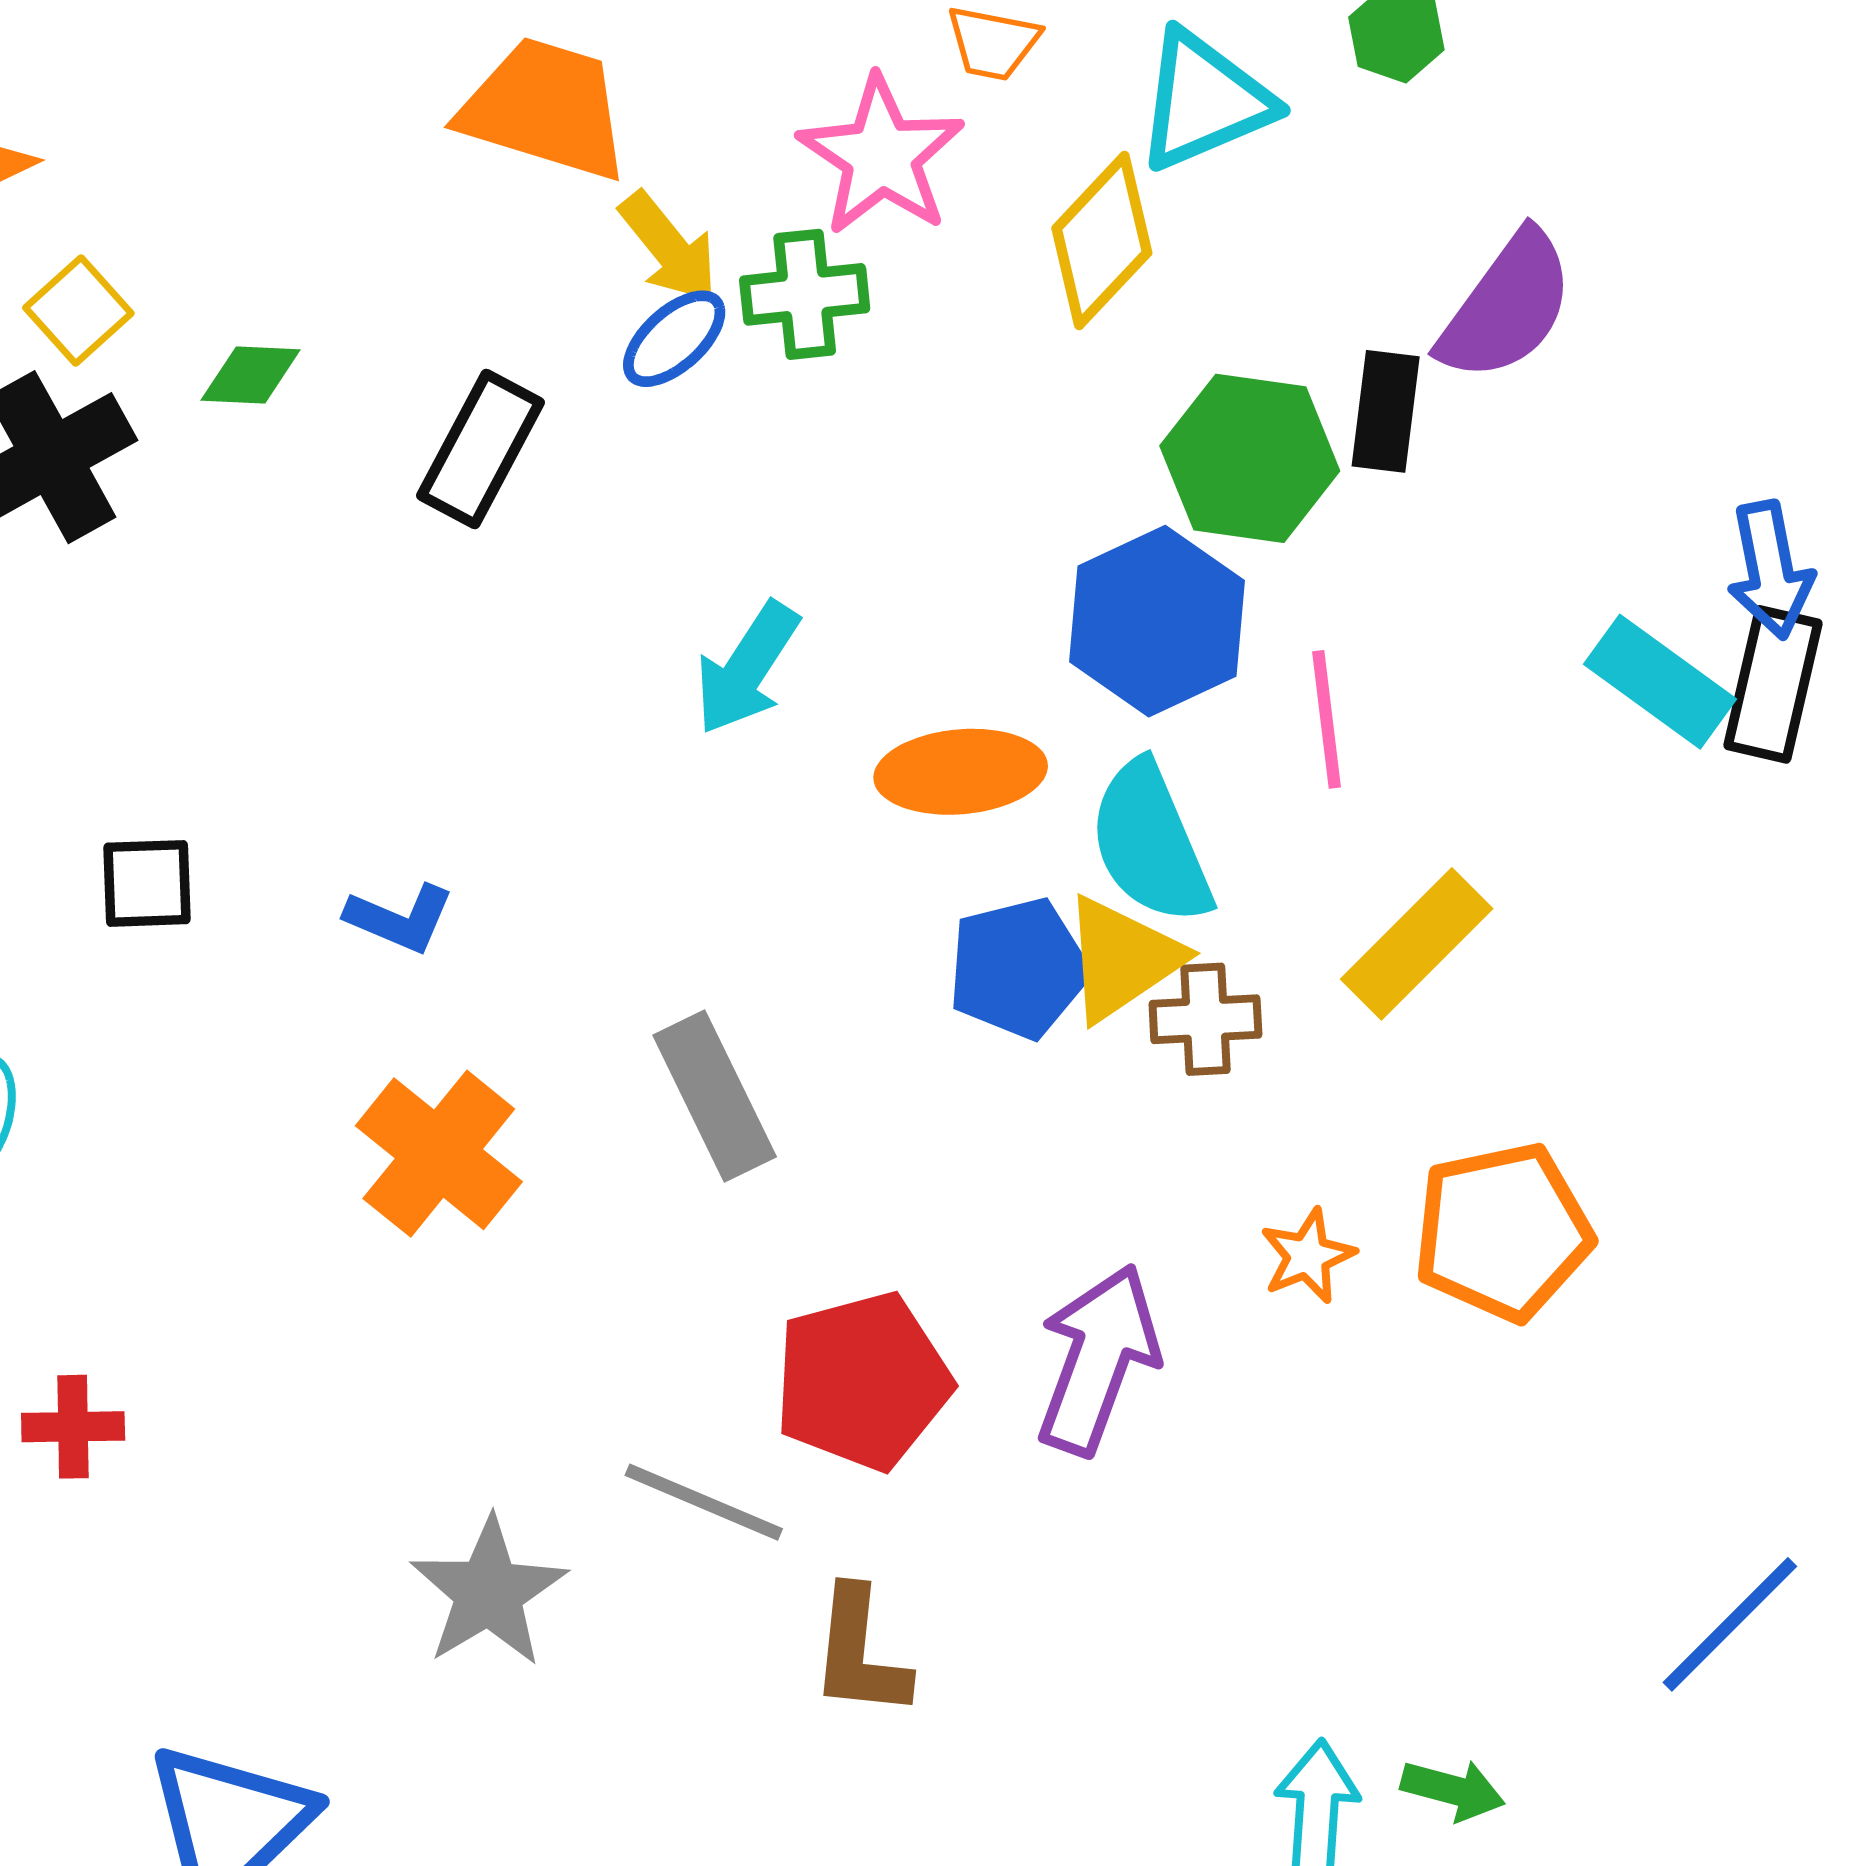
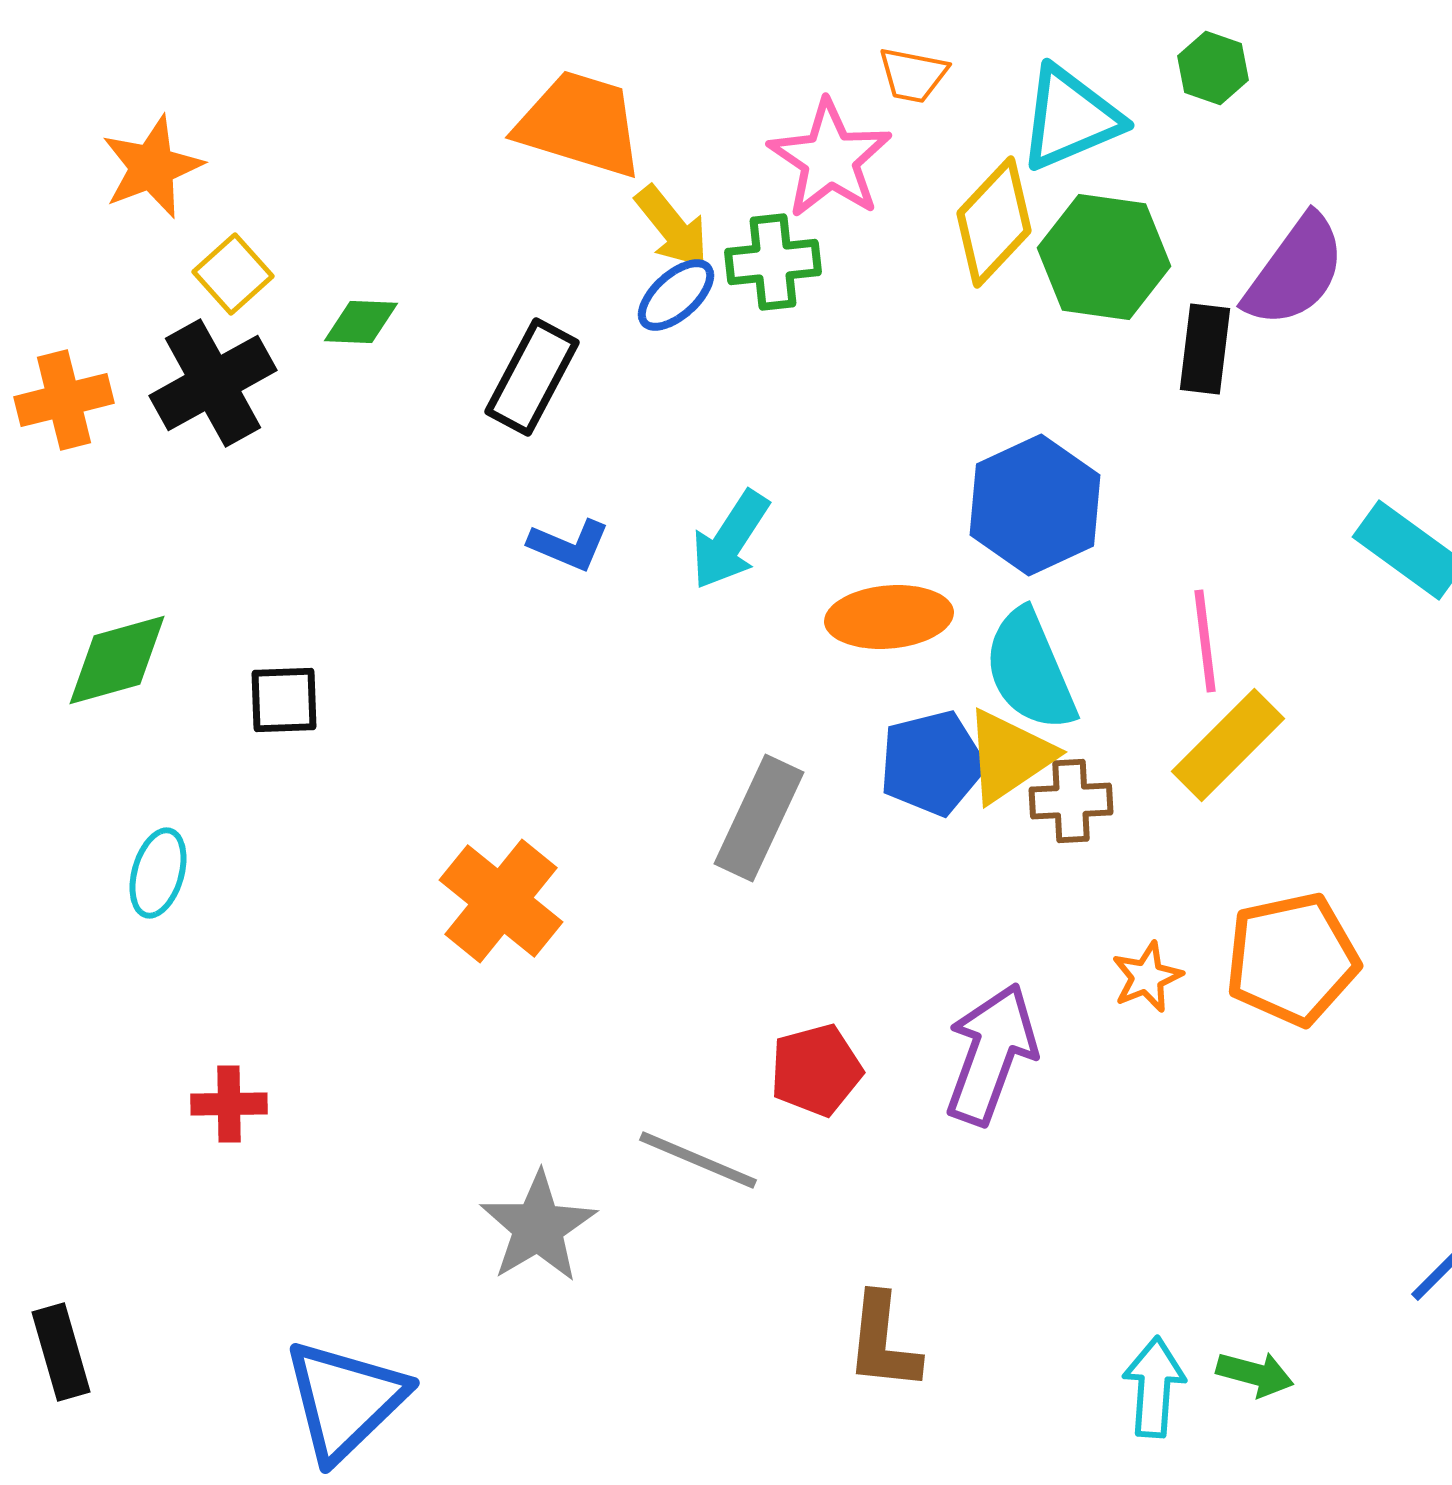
green hexagon: (1250, 458) -> (1104, 257), moved
pink line: (1326, 719) -> (1205, 641), moved
blue L-shape: (400, 918) -> (569, 545), moved
gray rectangle: (715, 1096) -> (759, 818), moved, turned 51
red pentagon: (862, 1381) -> (816, 1070), size x0.7
brown L-shape: (860, 1653) -> (883, 1342), moved

